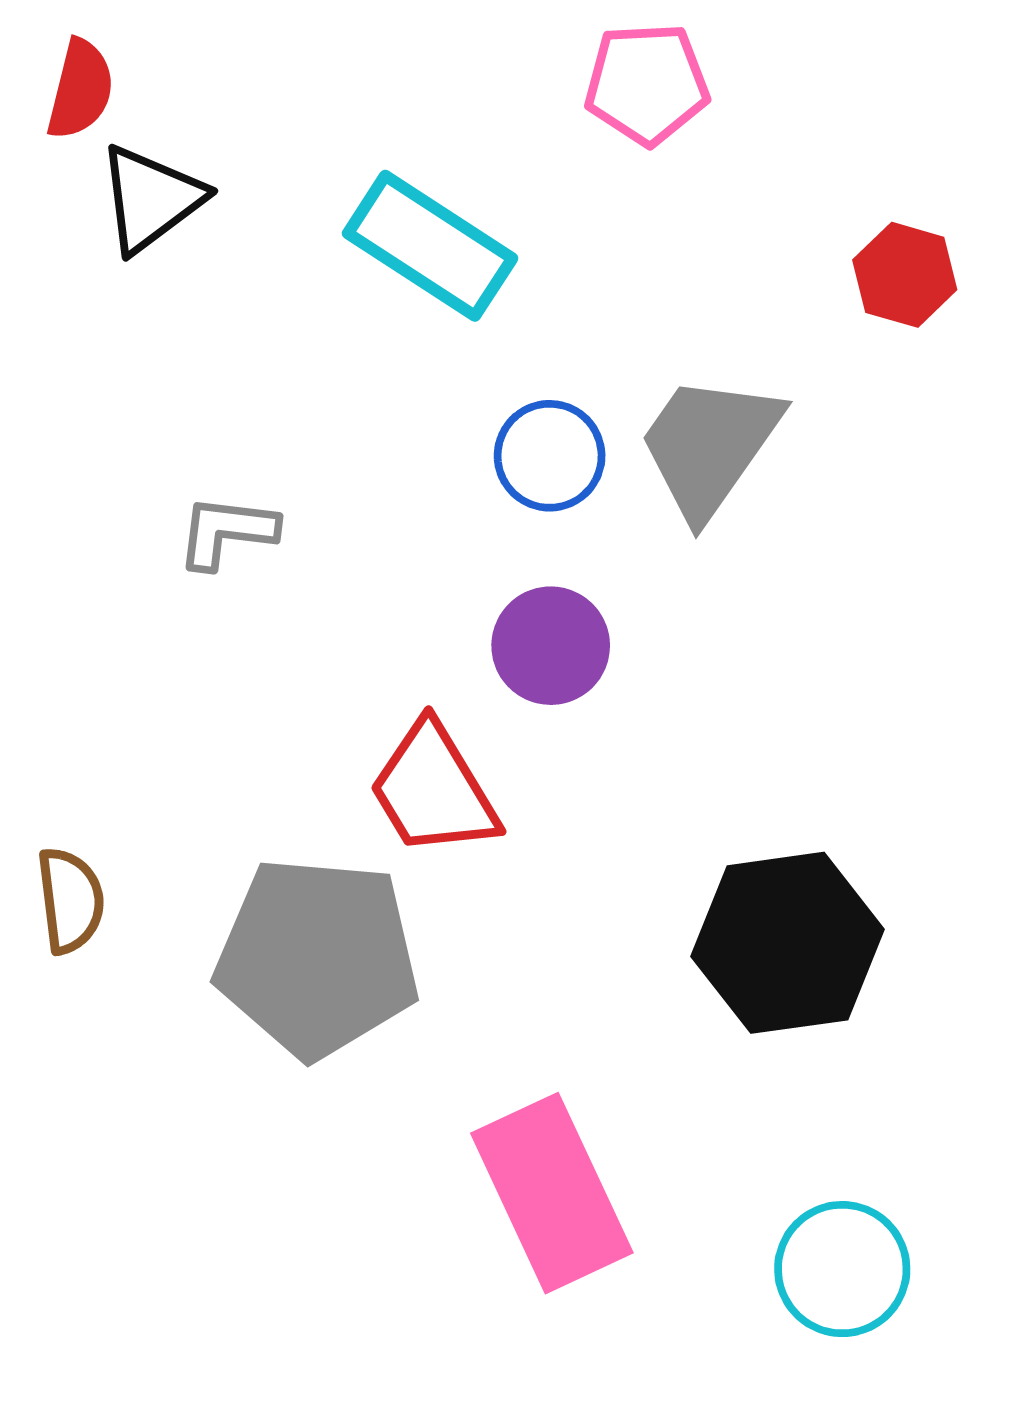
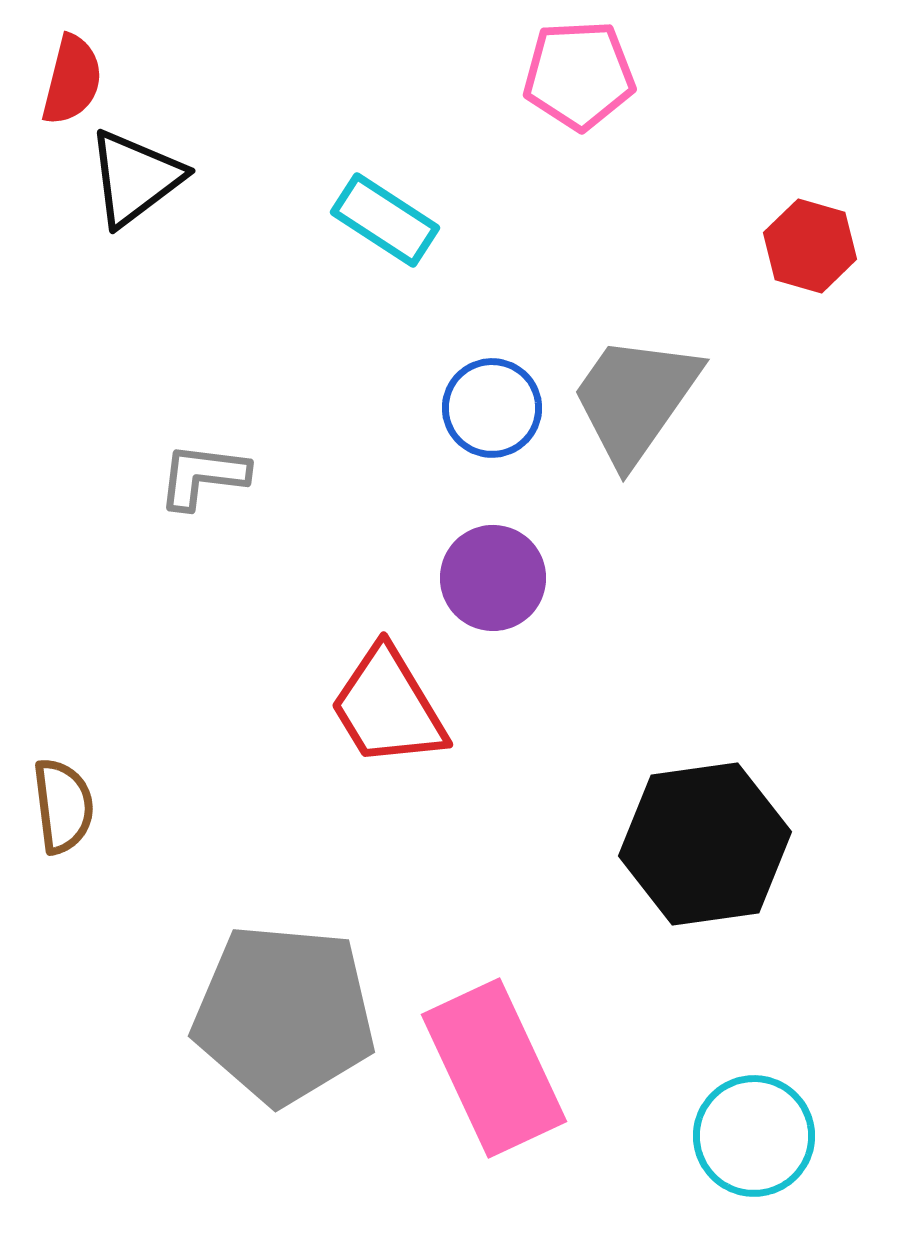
cyan rectangle: (430, 246) -> (385, 220), size x0.7
gray pentagon: (317, 957) -> (284, 1014), moved

